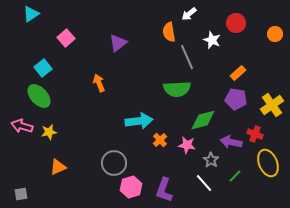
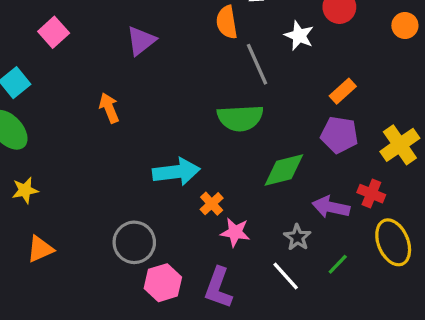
pink star: (187, 145) -> (235, 232), moved

